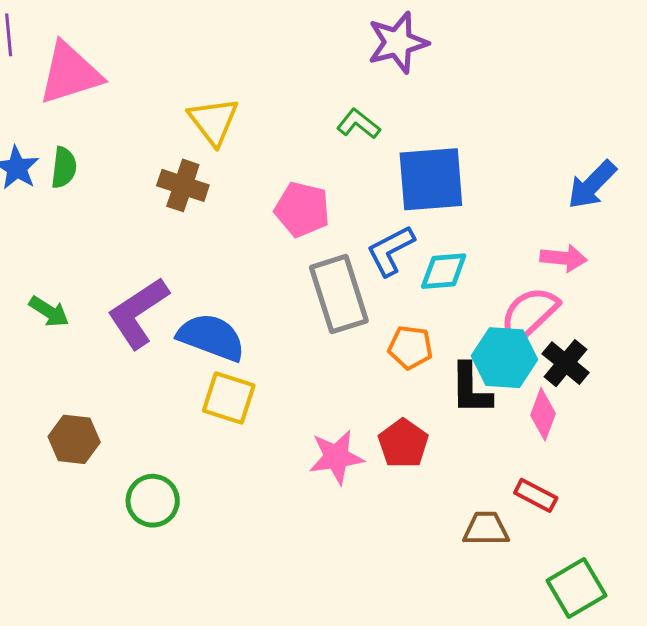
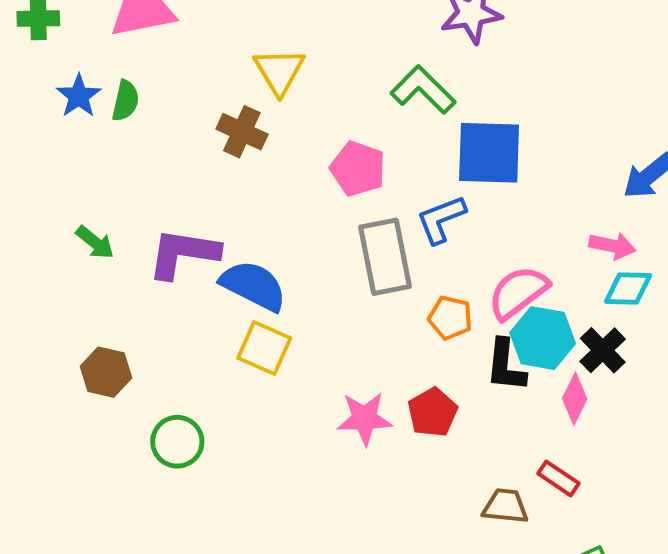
green L-shape: (358, 124) -> (423, 90), size x1.5
cyan diamond: (444, 271) -> (628, 288), moved
purple L-shape: (138, 313) -> (183, 253), turned 36
pink semicircle: (529, 314) -> (518, 292), moved

